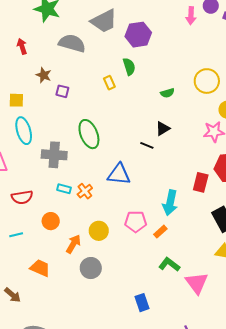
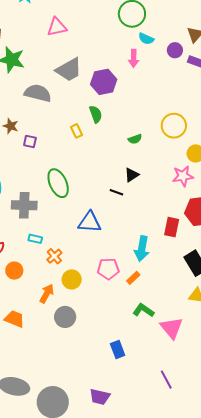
pink arrow: (191, 16) -> (134, 58), moved
orange cross: (85, 191) -> (54, 256), moved
orange circle: (51, 221) -> (14, 271), moved

